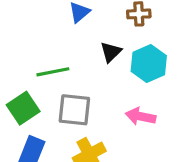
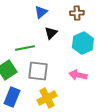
black triangle: (111, 52) -> (51, 33), moved

